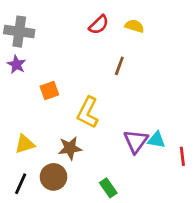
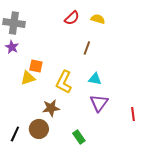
orange square: (49, 91) -> (36, 66), turned 32
cyan triangle: (156, 140) -> (95, 79), moved
yellow triangle: (25, 144) -> (28, 78), moved

